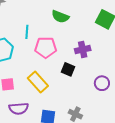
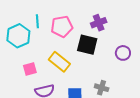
cyan line: (27, 32) -> (37, 21), moved
black square: (68, 69) -> (87, 45), size x1.5

